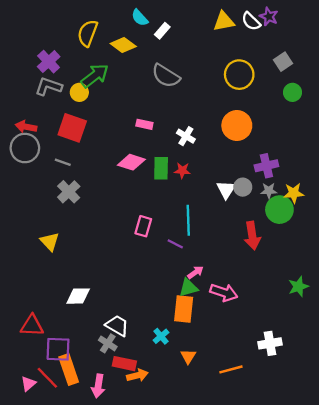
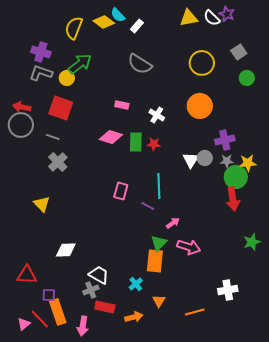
yellow diamond: (123, 45) -> (104, 22), moved
purple cross: (49, 62) -> (41, 52), turned -30
red arrow: (252, 236) -> (233, 199), moved
pink arrow: (195, 272) -> (173, 223), moved
green triangle: (188, 288) -> (159, 243), turned -30
gray cross: (108, 343) -> (91, 290), turned 35
purple square: (58, 349) -> (49, 295), size x0.6
orange arrow: (137, 375) -> (134, 317), moved

